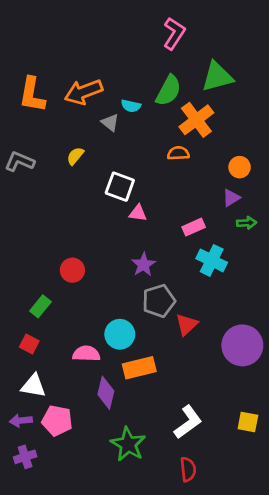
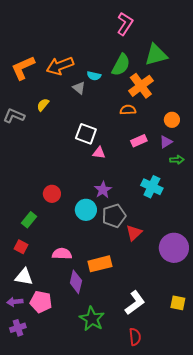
orange L-shape: (32, 95) -> (23, 68), turned 56
yellow semicircle: (75, 156) -> (43, 105), moved
pink rectangle: (194, 227) -> (139, 141), moved
cyan circle: (120, 334) -> (86, 210), moved

